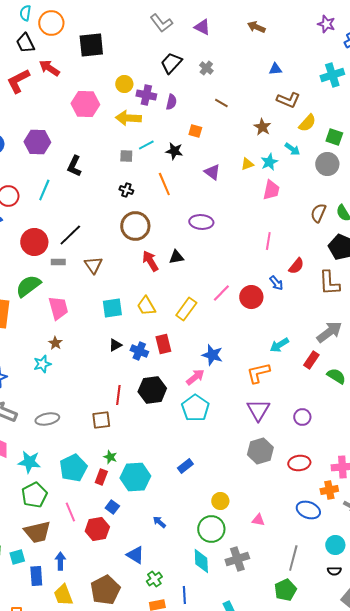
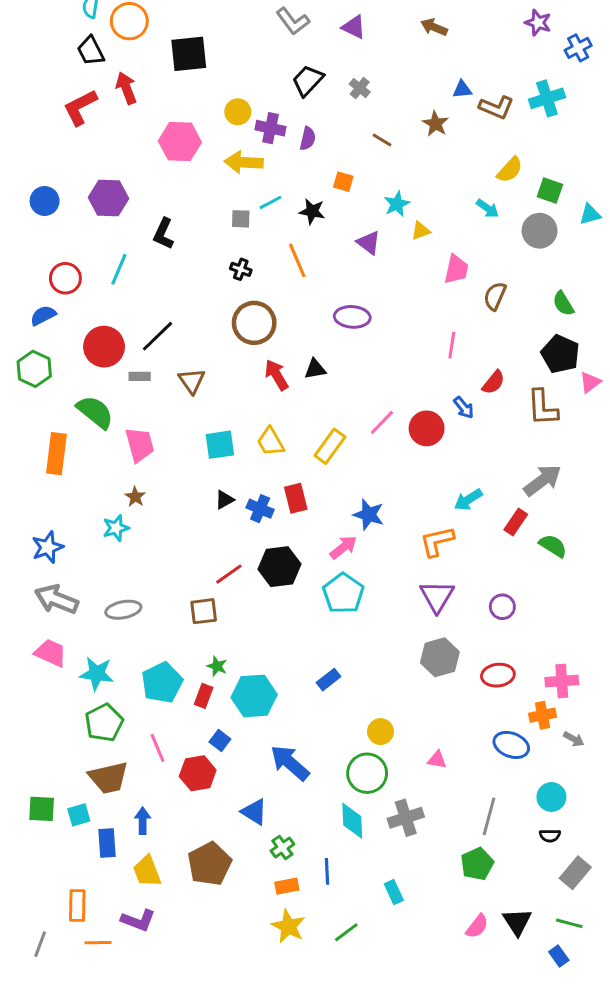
red arrow: (49, 68) -> (126, 88), turned 35
brown L-shape: (288, 100) -> (496, 107), moved
brown star: (262, 127) -> (435, 124), moved
cyan star: (269, 162) -> (397, 204), moved
brown semicircle: (318, 213) -> (495, 296), moved
green semicircle: (28, 286) -> (95, 412), turned 76
red line: (118, 395) -> (229, 574), turned 48
blue arrow: (159, 522) -> (290, 763), size x2.0

